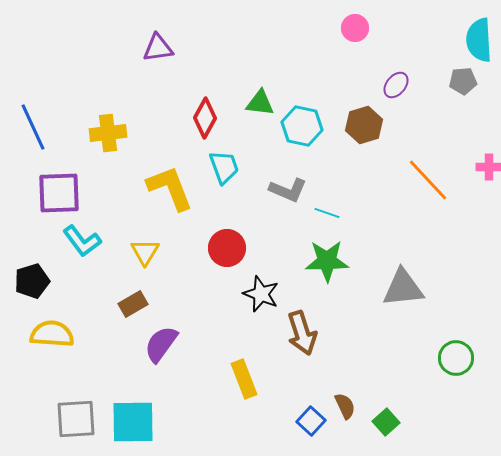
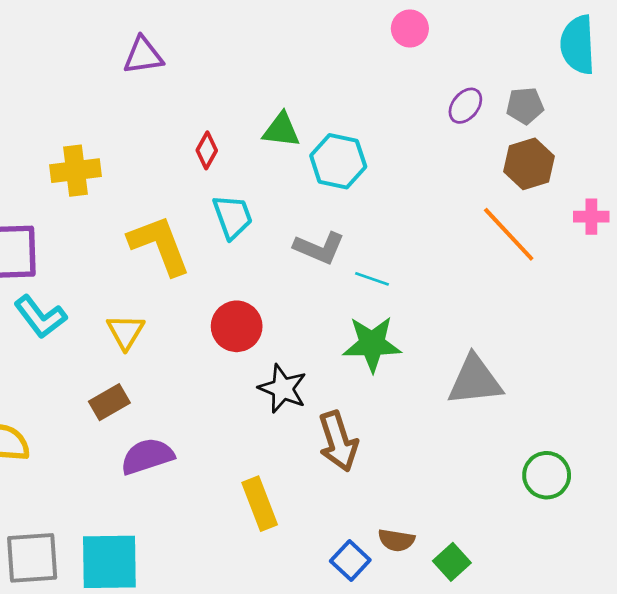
gray pentagon: (463, 81) -> (525, 106), moved
red diamond: (205, 118) -> (207, 150), size x0.7
brown hexagon: (364, 125) -> (529, 164), moved
purple semicircle: (161, 344) -> (147, 456), turned 36
brown semicircle: (345, 406) -> (396, 540), turned 124

